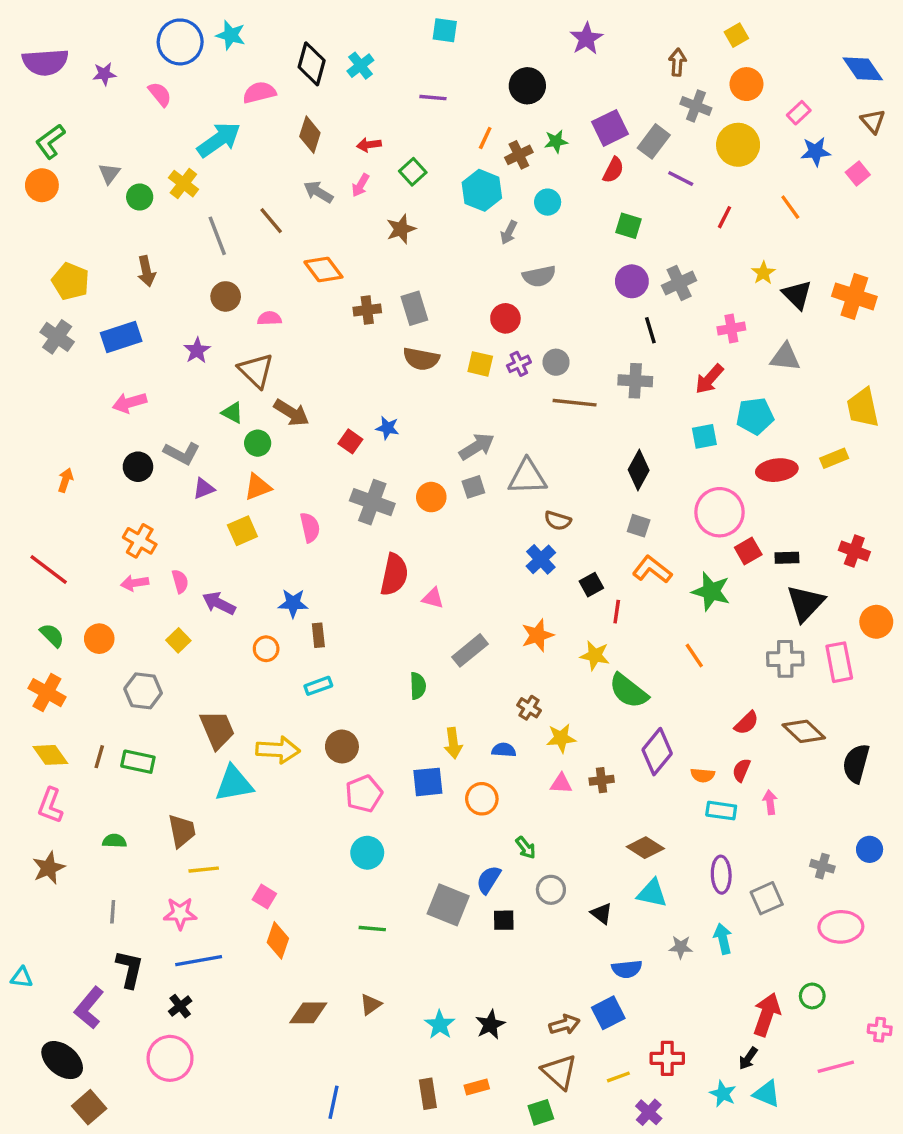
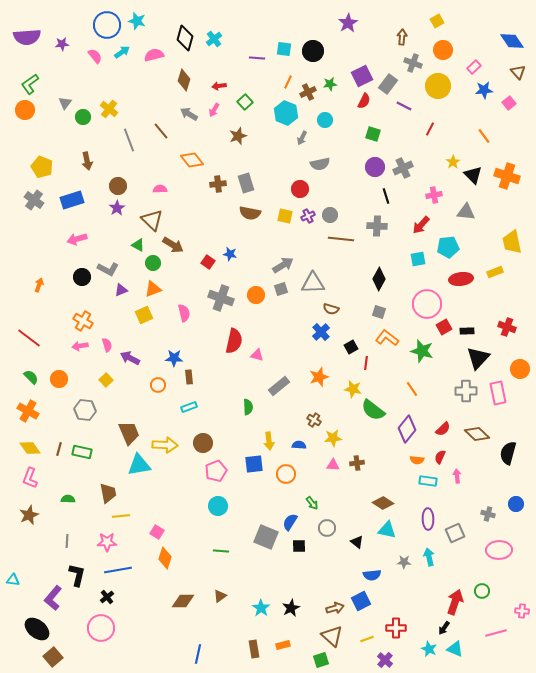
cyan square: (445, 30) -> (284, 49), moved
cyan arrow: (219, 140) -> (122, 52), moved, size x0.6
orange line: (790, 207) -> (484, 136), moved
brown circle: (226, 296) -> (118, 186), moved
purple diamond: (657, 752) -> (407, 429), moved

